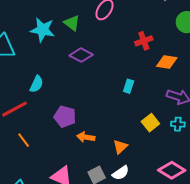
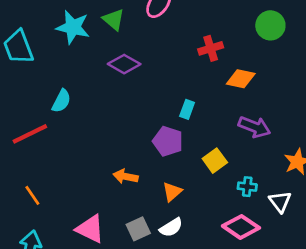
purple pentagon: (65, 117) -> (168, 141), moved
cyan cross: (178, 124) -> (247, 187), moved
orange line: (24, 140) -> (32, 195), moved

